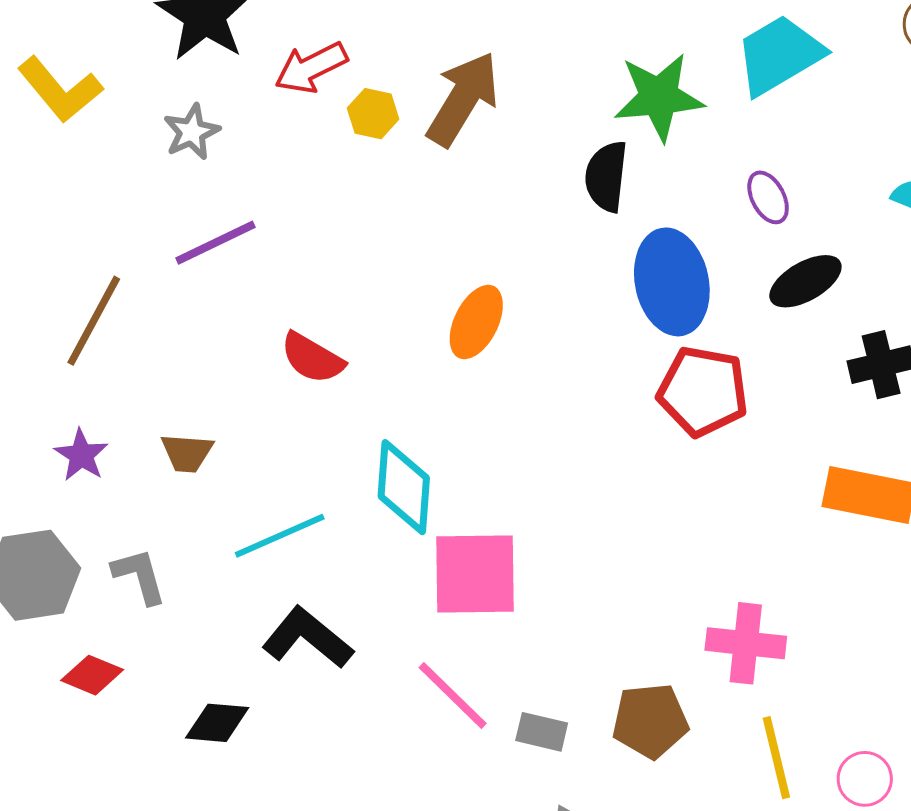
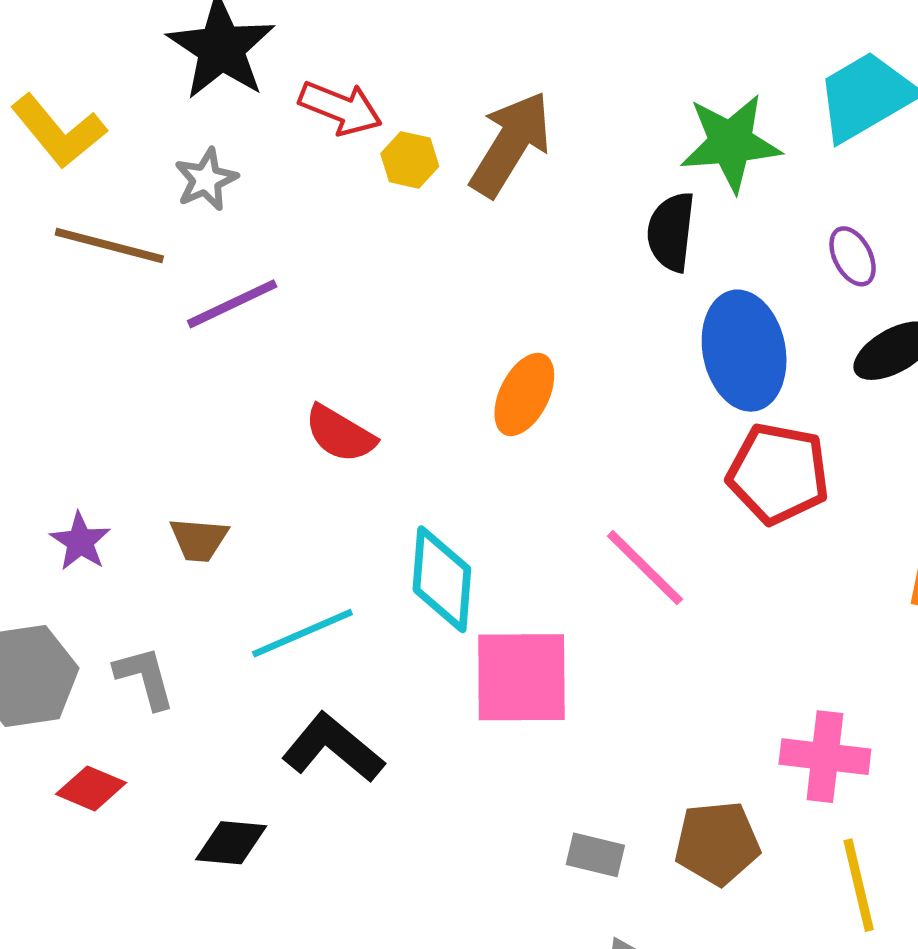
red arrow: (311, 68) -> (340, 108), turned -132
brown line: (94, 321) -> (109, 246), moved, turned 76
pink line: (453, 695) -> (645, 568), moved

